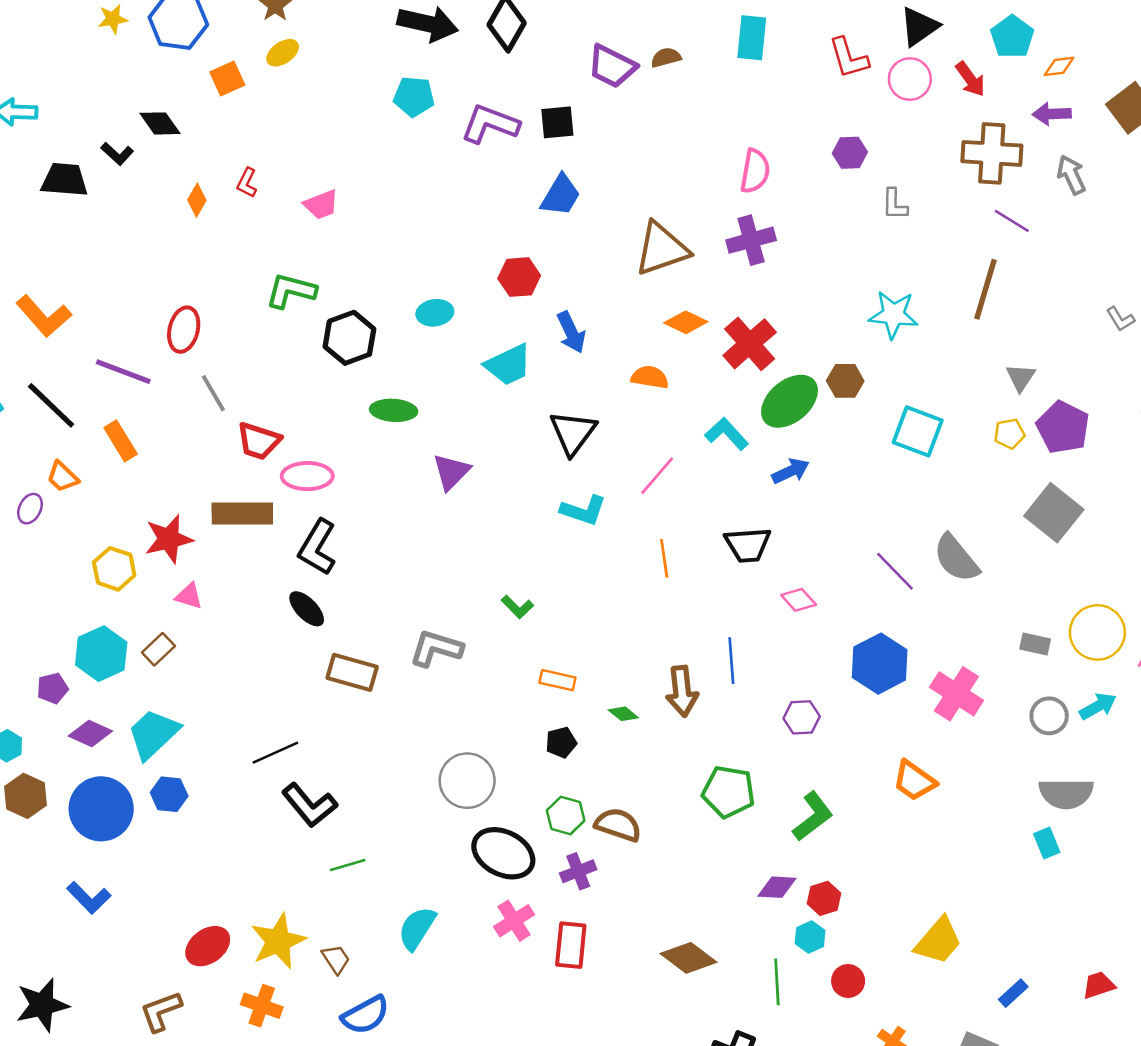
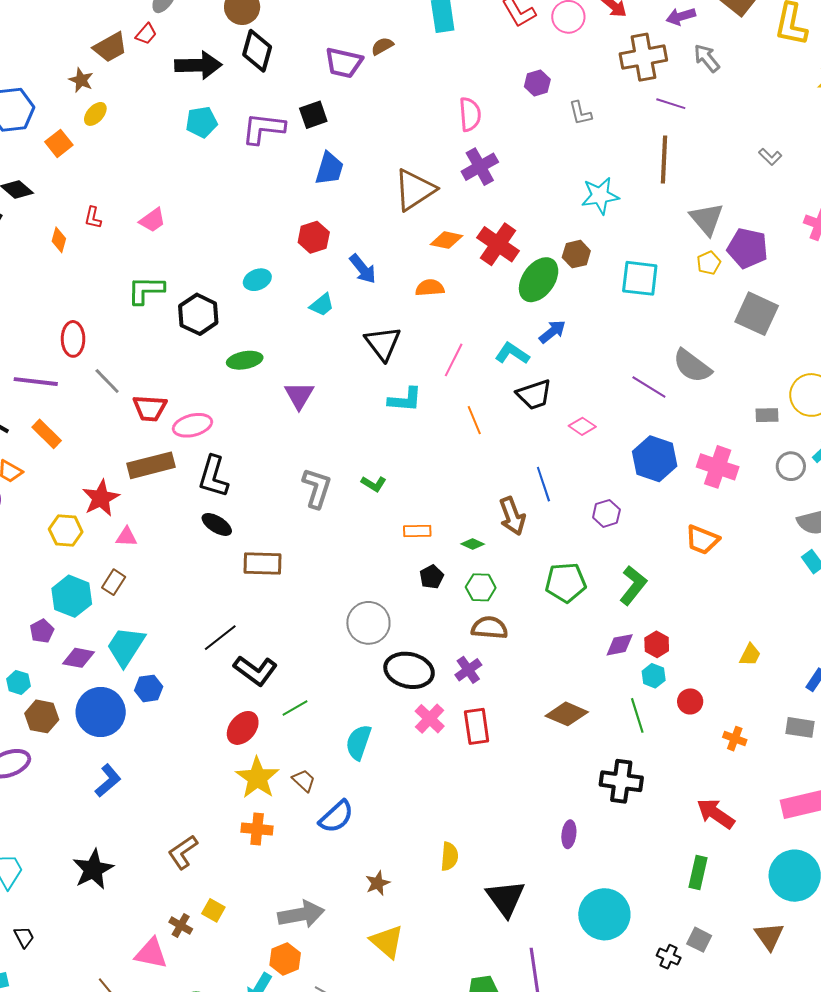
cyan trapezoid: (508, 365) -> (322, 305), size x0.7
gray triangle: (1021, 377) -> (707, 219), size x1.5
cyan L-shape: (727, 434) -> (512, 353), moved
gray L-shape: (436, 648) -> (317, 488), moved, turned 105
green hexagon: (566, 815) -> (481, 587), moved
blue L-shape: (89, 898) -> (108, 781), turned -72
yellow trapezoid: (938, 941) -> (750, 655), size x0.6
red ellipse: (208, 946) -> (243, 728), moved

